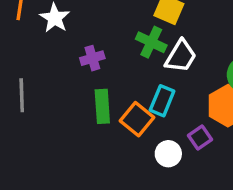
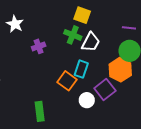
green rectangle: (102, 106) -> (40, 111), moved
purple square: (200, 137) -> (105, 89), size x1.5

